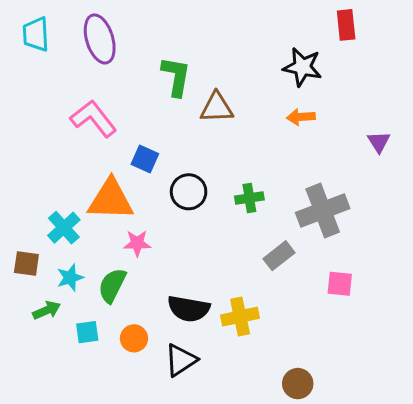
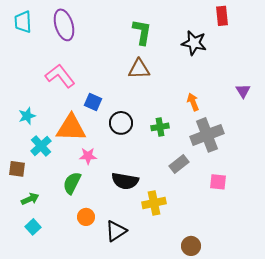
green L-shape: (176, 76) -> (142, 32), moved
orange arrow: (301, 117) -> (193, 102), moved, turned 72
cyan star: (70, 278) -> (27, 116), moved
black semicircle: (189, 309) -> (125, 181), moved
cyan square: (87, 332) -> (33, 227), moved, turned -35

